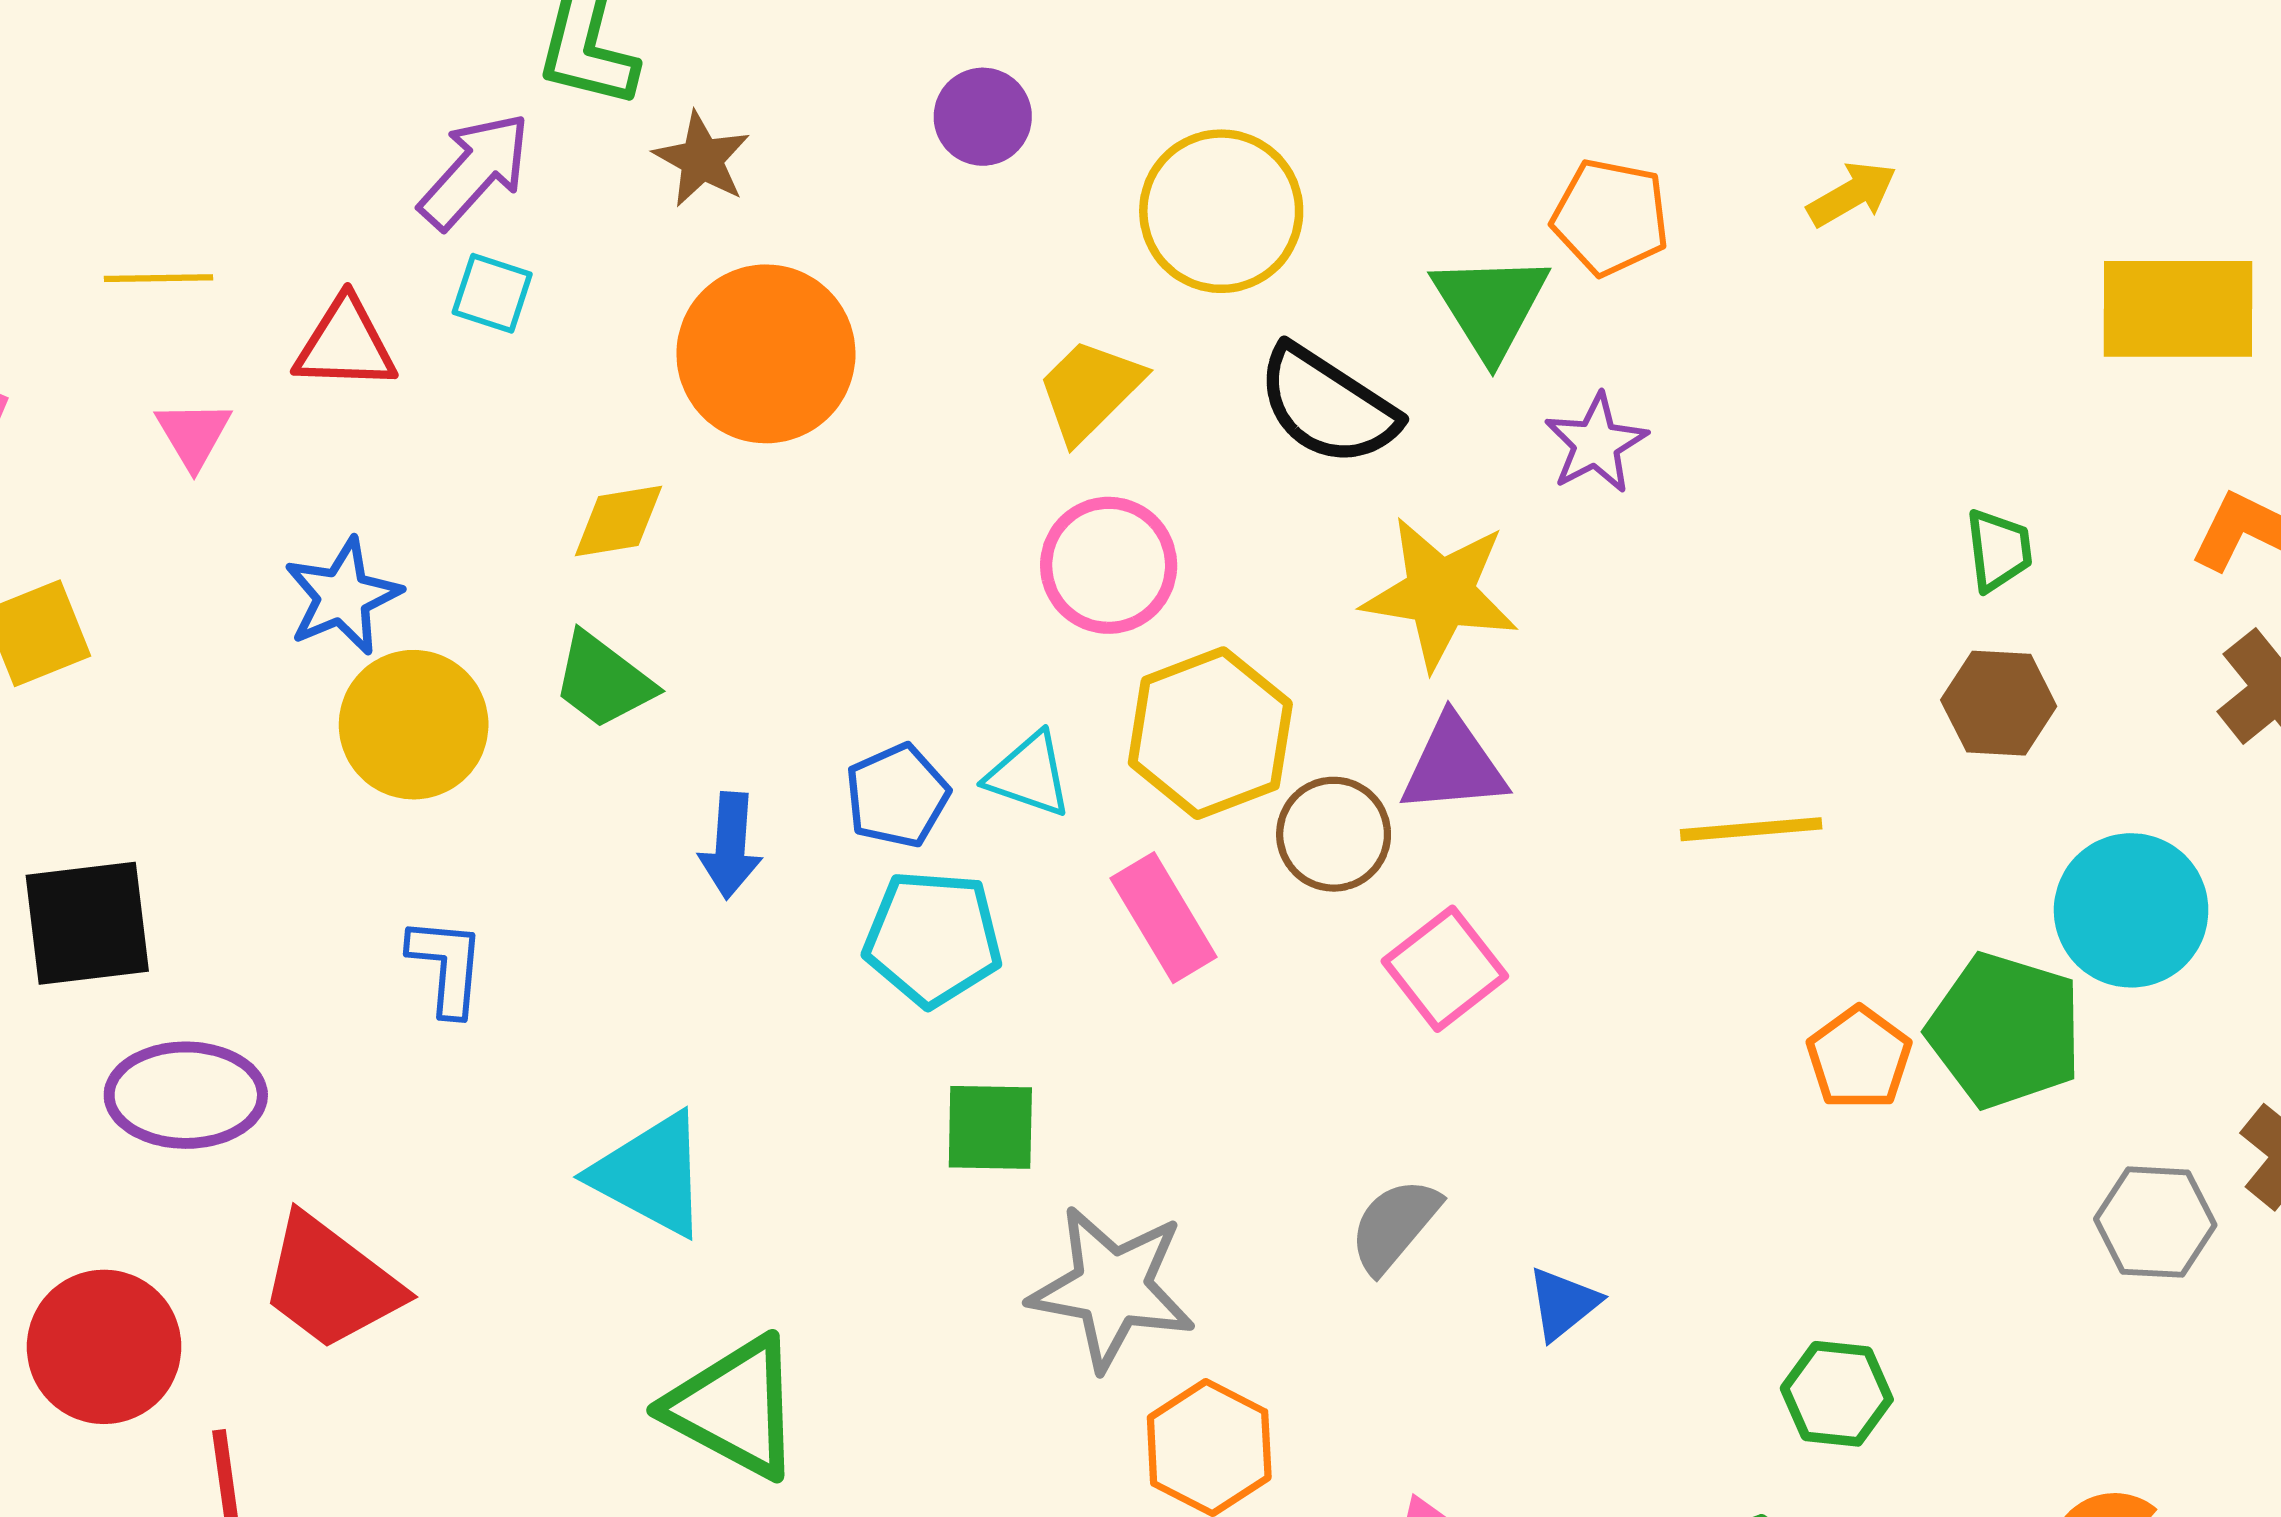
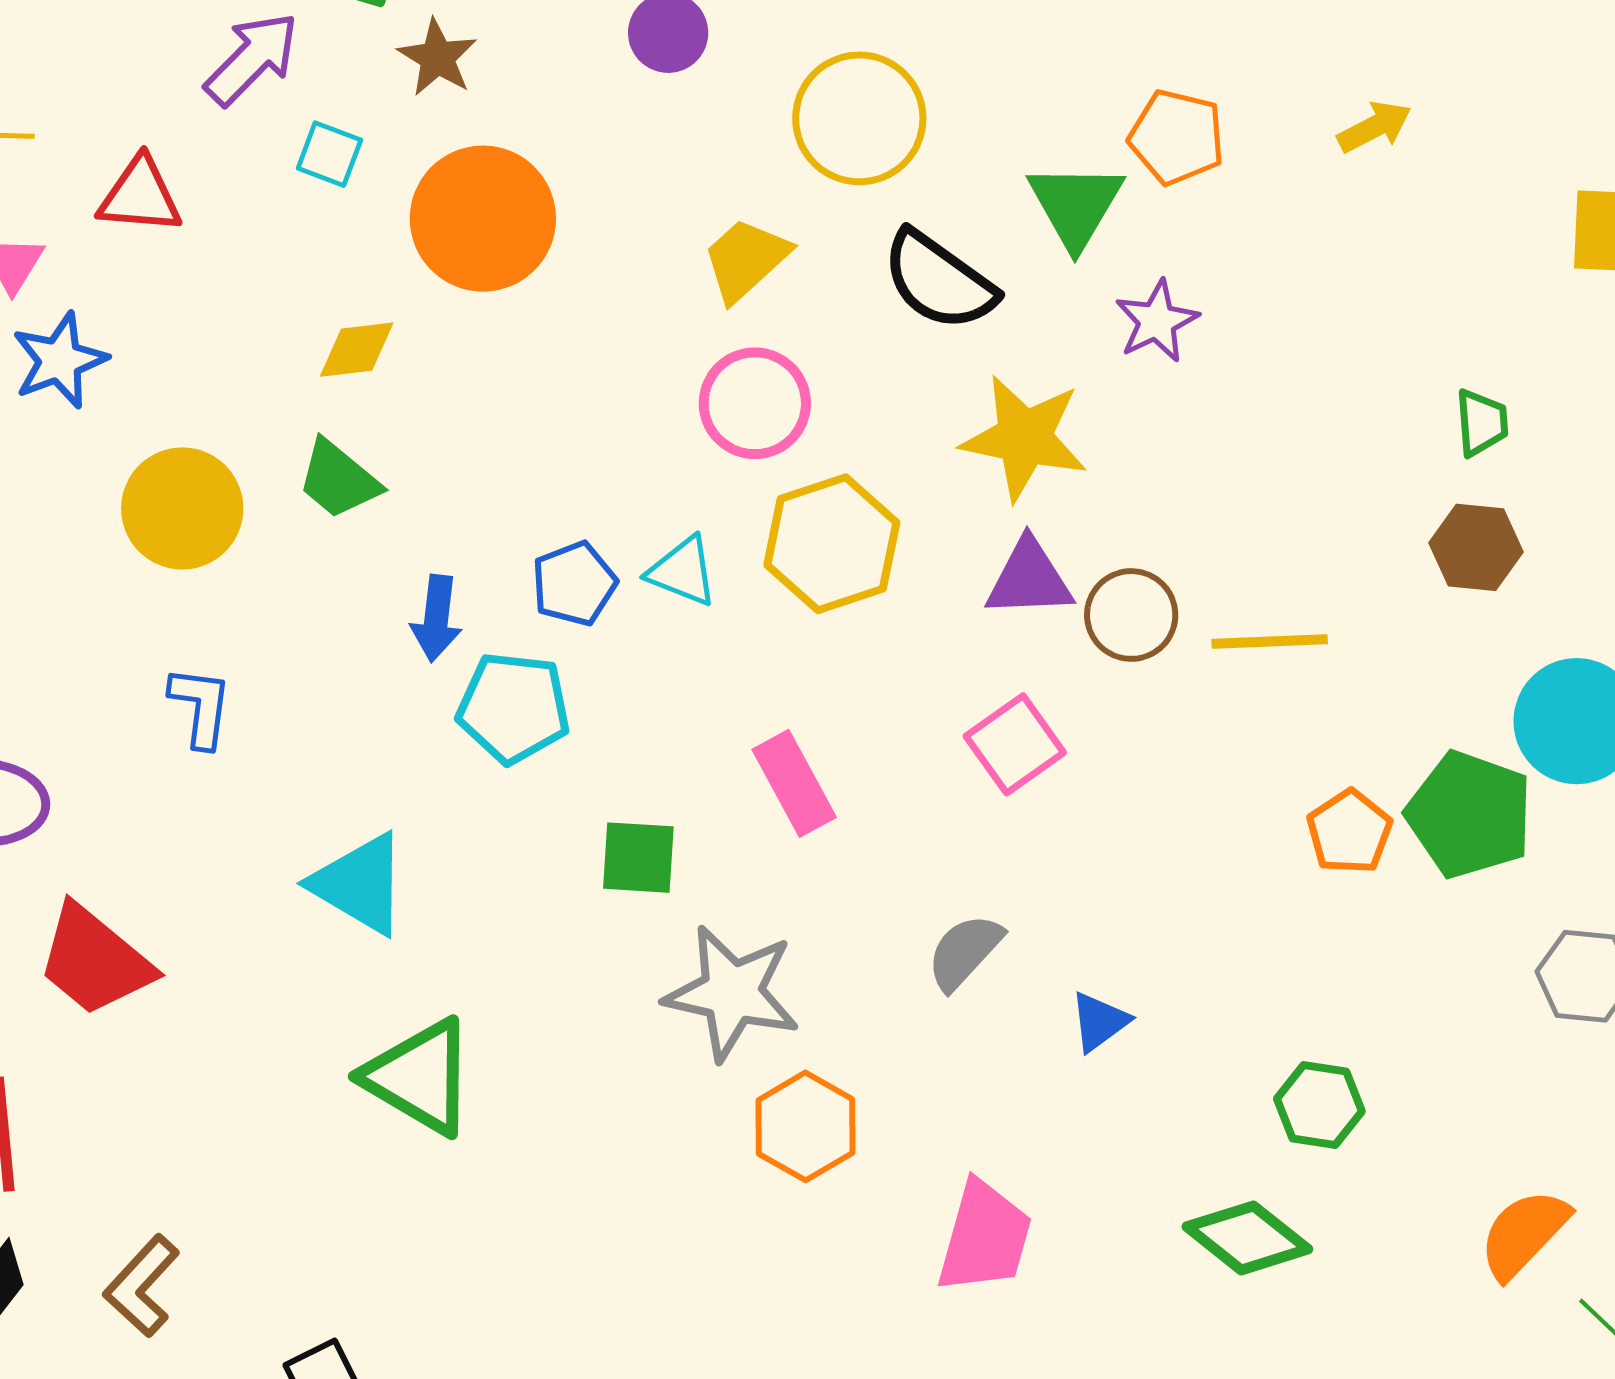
cyan square: (492, 293) -> (329, 154), moved
blue star: (343, 596) -> (60, 360), moved
brown circle: (1334, 834) -> (1131, 615), moved
pink rectangle: (1164, 918) -> (794, 783), moved
cyan pentagon: (933, 938) -> (513, 708), moved

